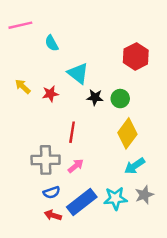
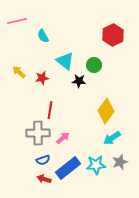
red hexagon: (136, 56) -> (113, 35), moved
green circle: (120, 99) -> (94, 65), moved
red line: (72, 132) -> (50, 110), moved

